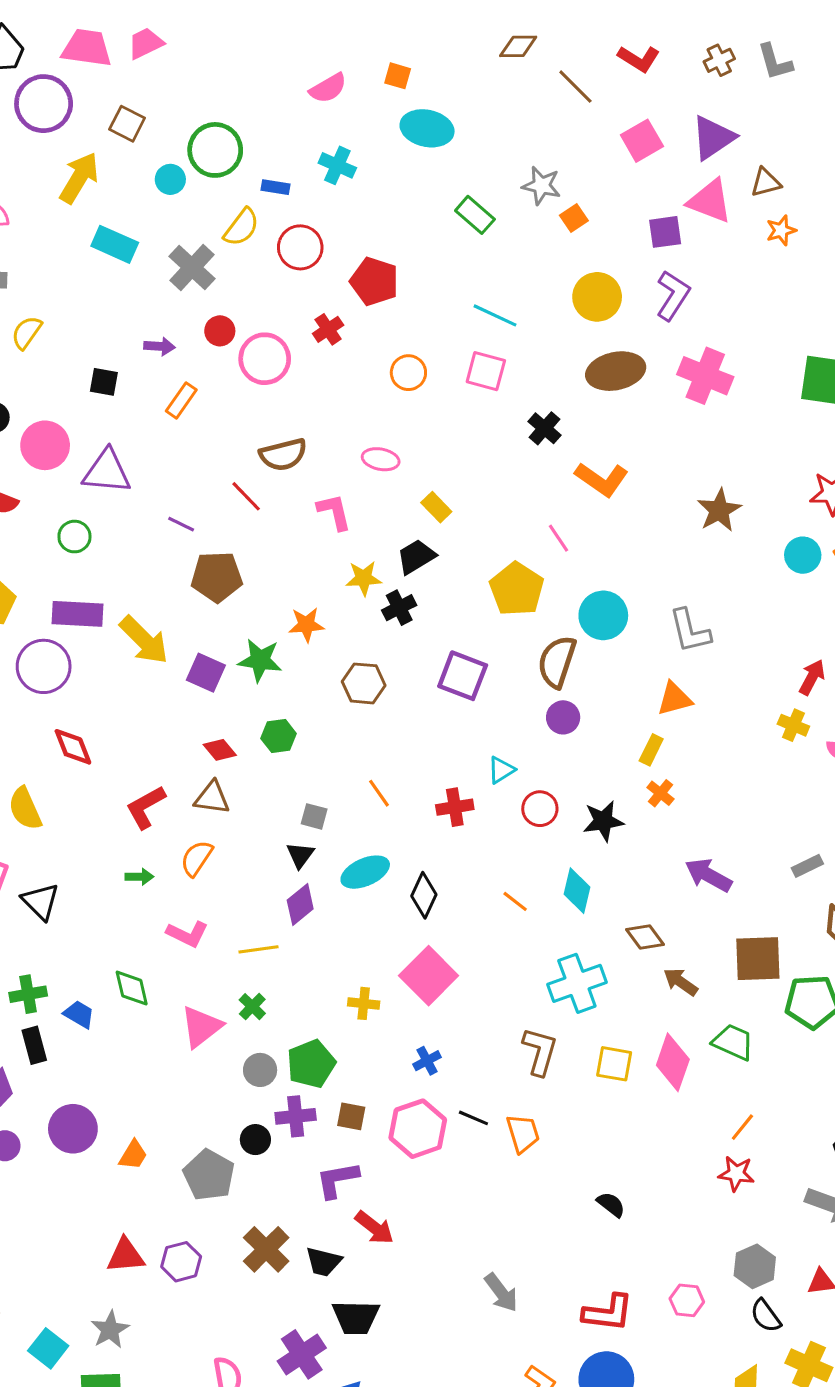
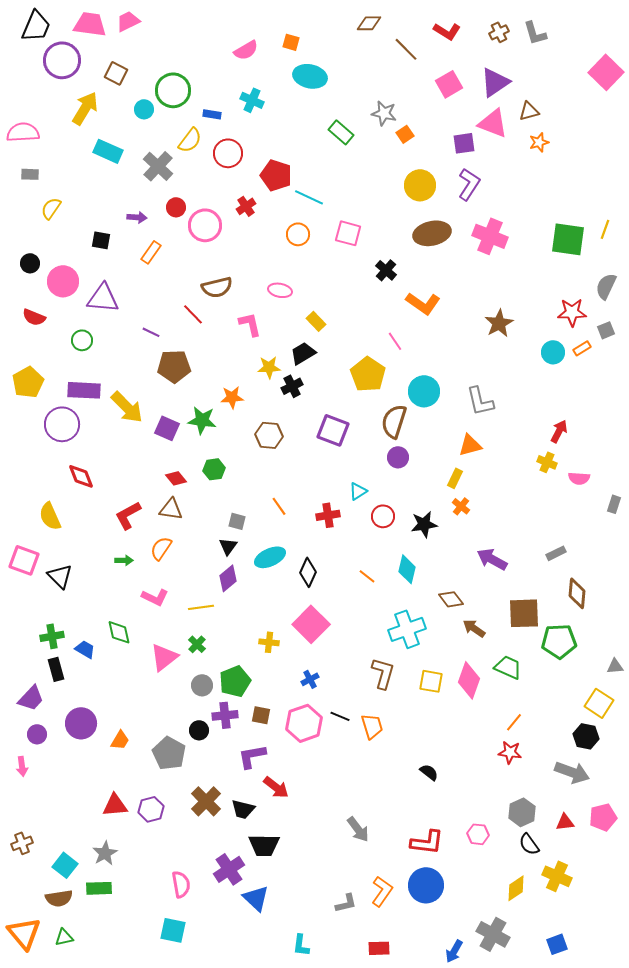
cyan line: (495, 315) -> (309, 197), moved

